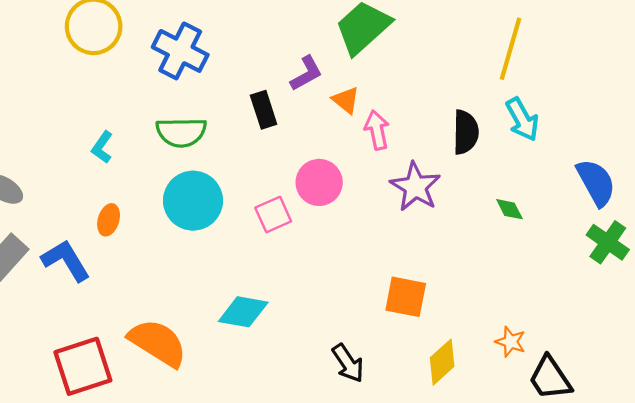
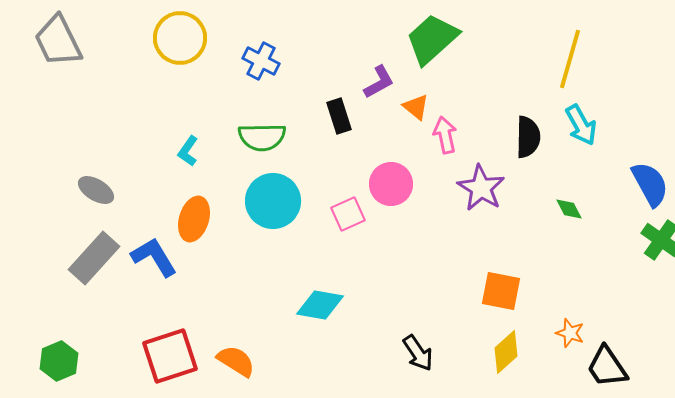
blue cross: (180, 51) -> (261, 61), size x0.7
orange ellipse: (109, 220) -> (194, 219), size x1.5
orange square: (406, 297) -> (501, 291), moved
orange semicircle: (158, 343) -> (236, 361), moved, size x0.7

